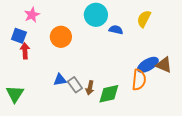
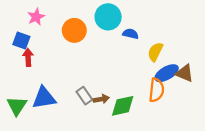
yellow semicircle: (144, 19) -> (155, 52), moved
orange circle: (61, 37) -> (74, 30), moved
blue triangle: (60, 80) -> (44, 98), moved, size x1.6
brown arrow: (90, 88) -> (101, 99), turned -112

